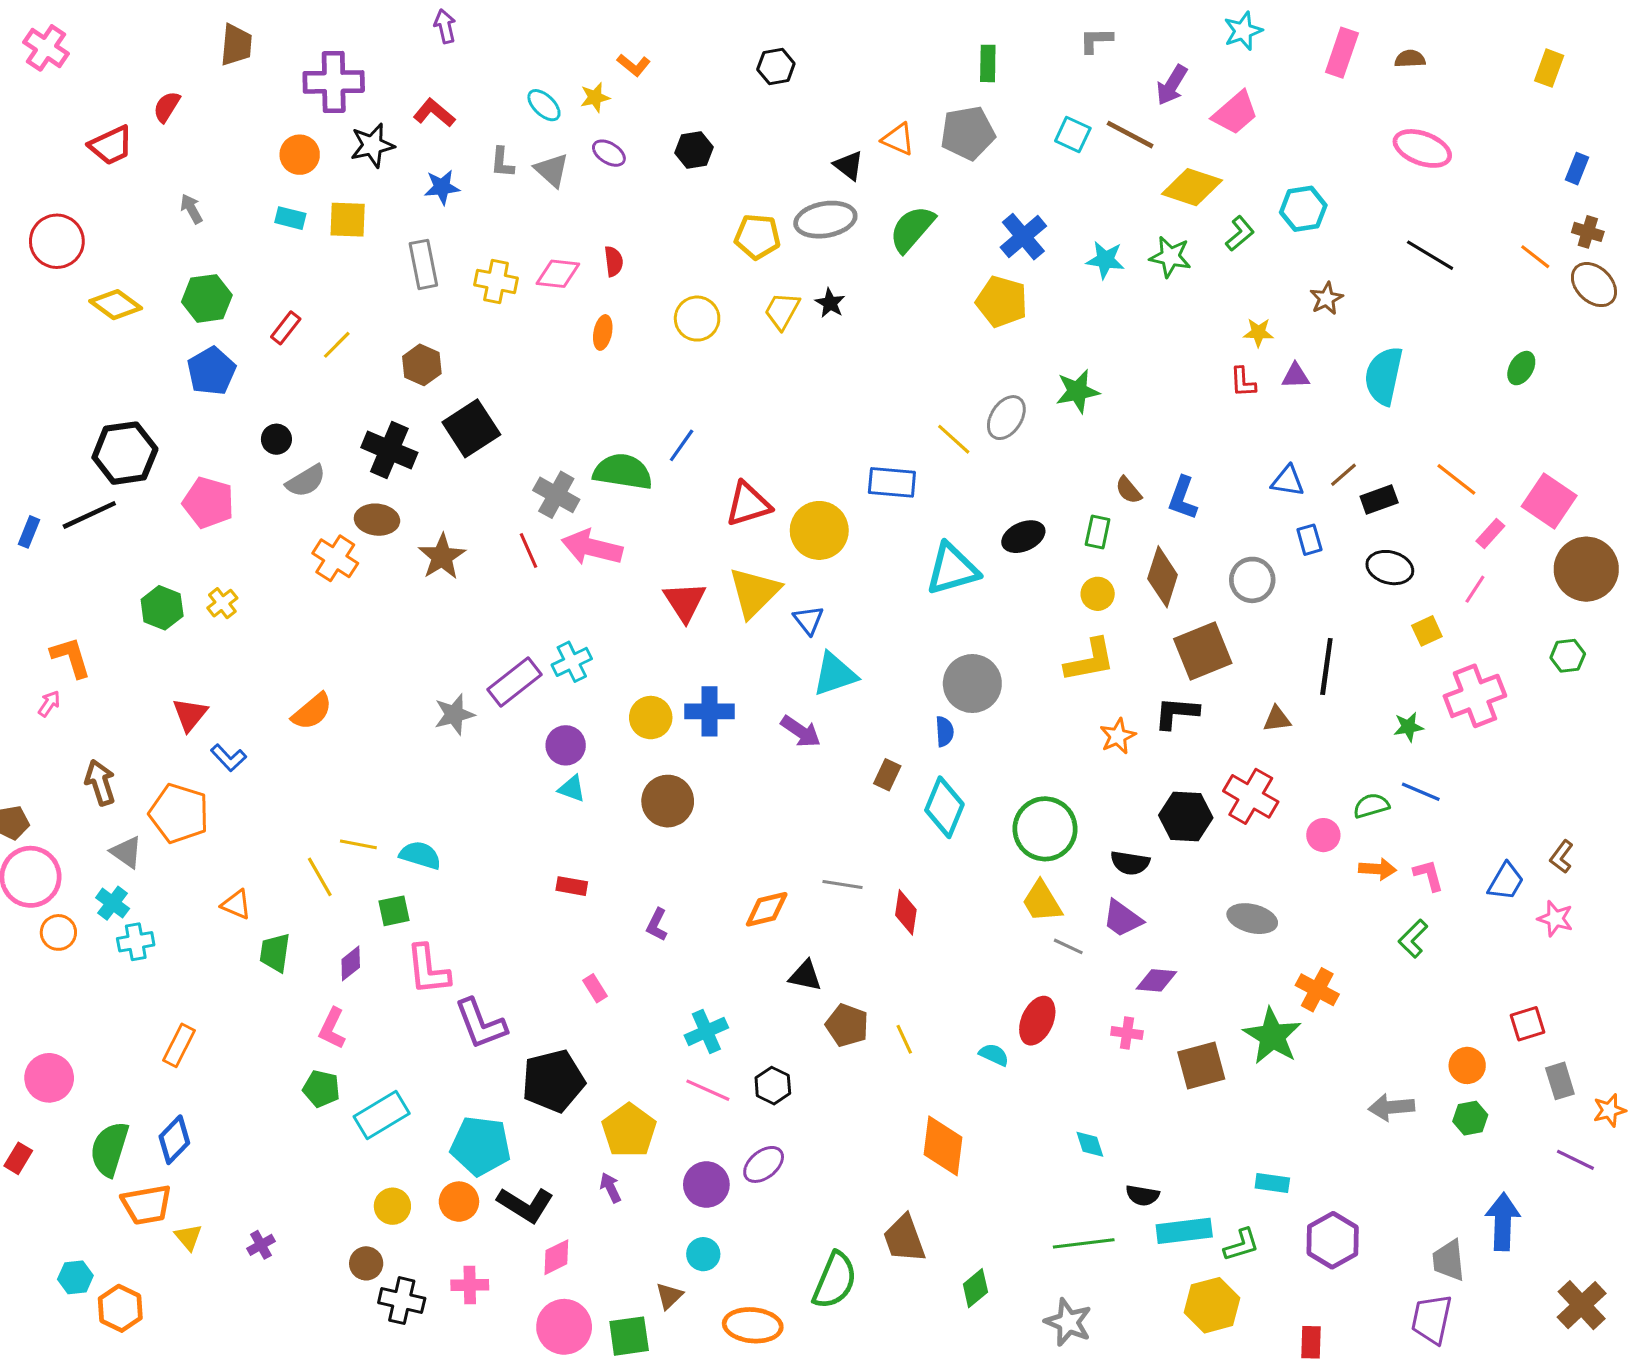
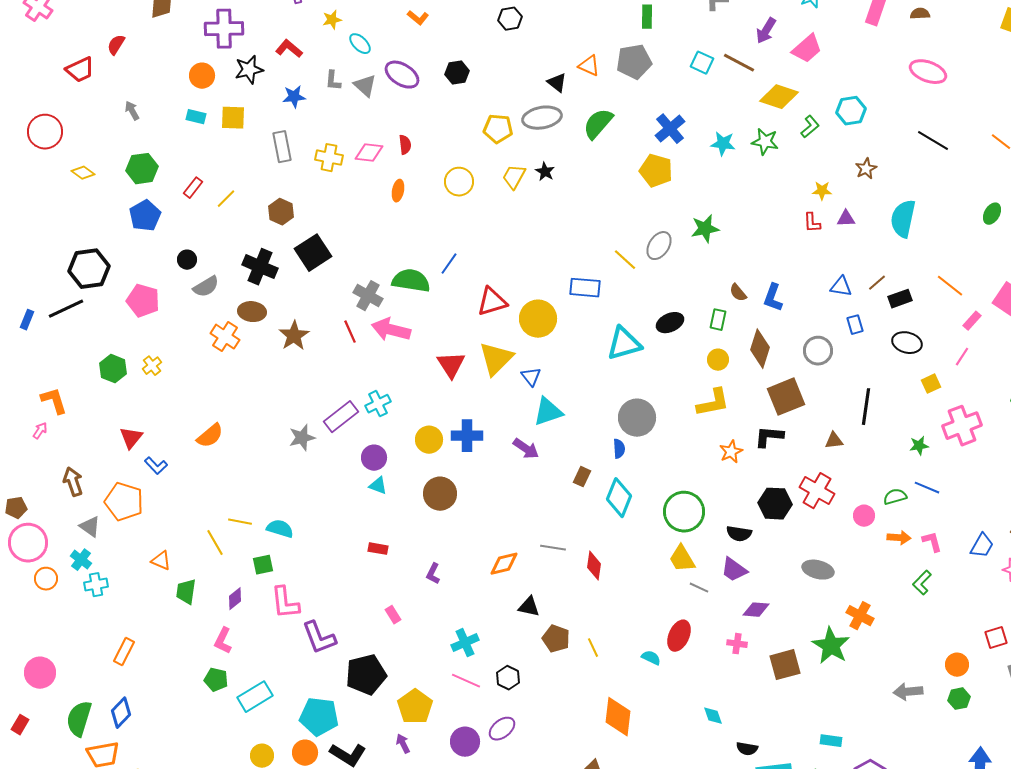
yellow star: (595, 97) -> (332, 20), moved
purple ellipse: (609, 153) -> (402, 75), size x1.6
yellow diamond: (116, 305) -> (83, 173), size x0.7

